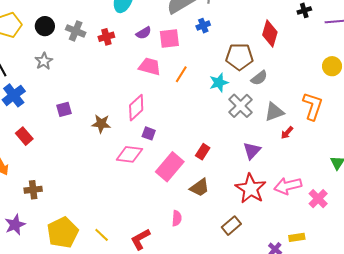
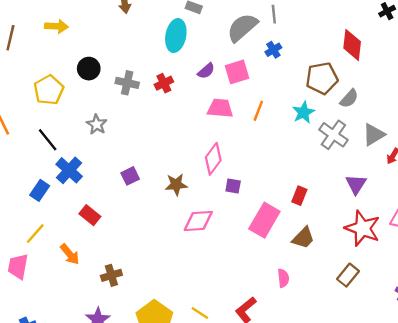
black circle: (45, 26) -> (89, 69), moved
pink diamond: (129, 154) -> (198, 221), moved

